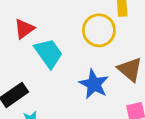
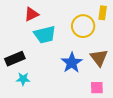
cyan trapezoid: (48, 53) -> (45, 35), turned 100

